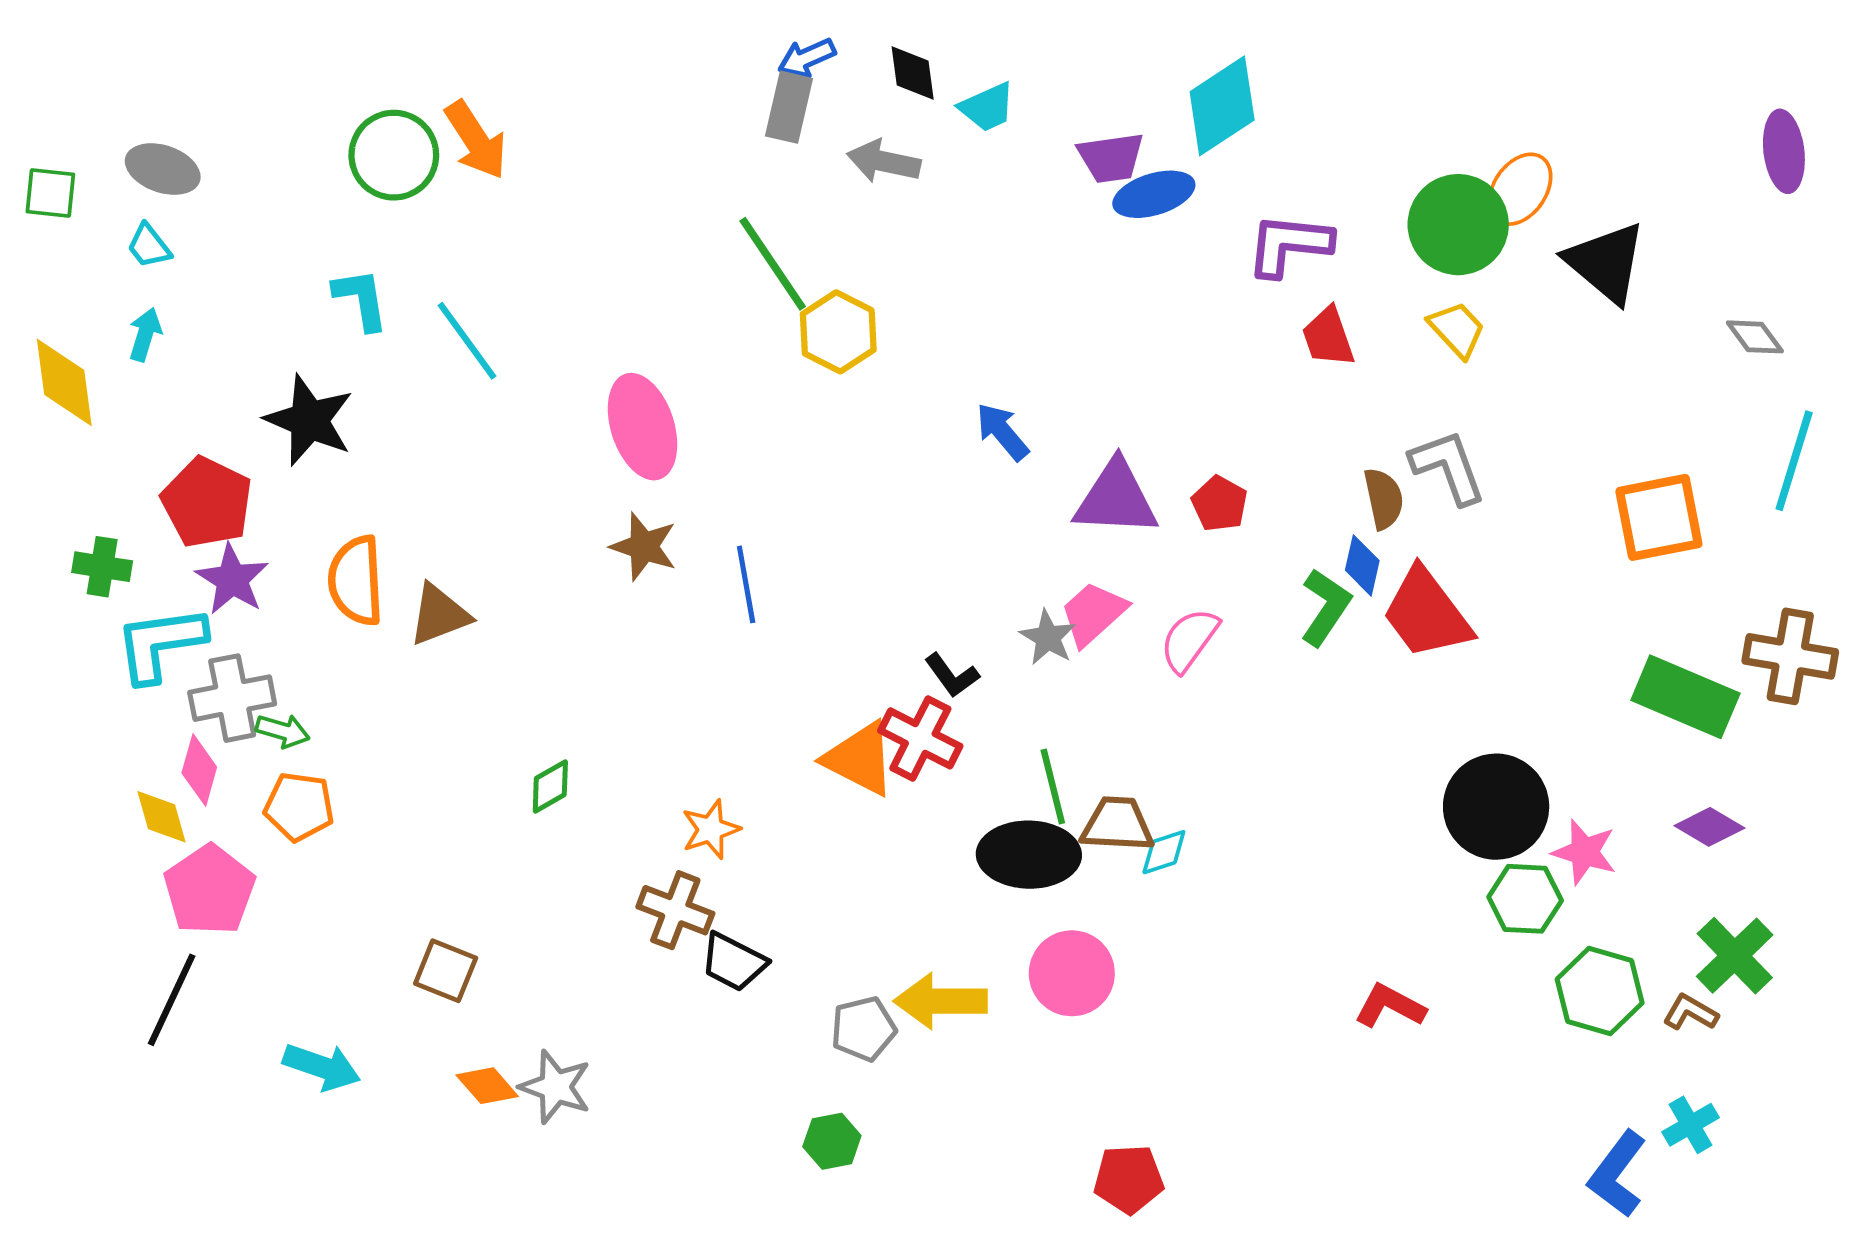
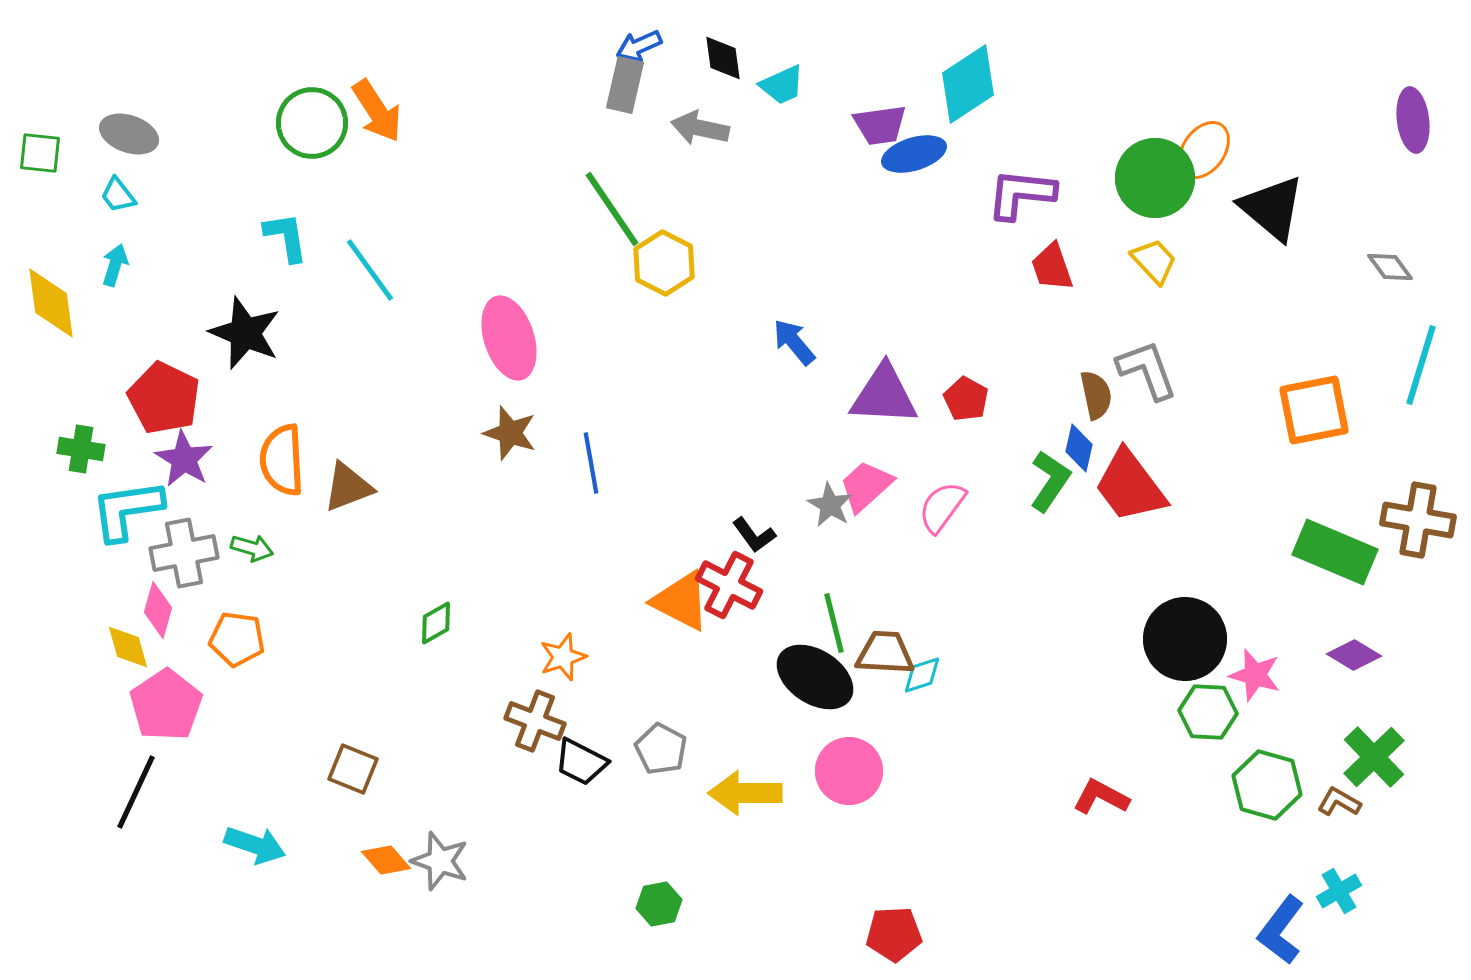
green arrow: (283, 731) -> (252, 548), moved
black ellipse: (1029, 855) -> (815, 677), turned 32
gray pentagon: (863, 1029) -> (661, 749), moved, turned -30

